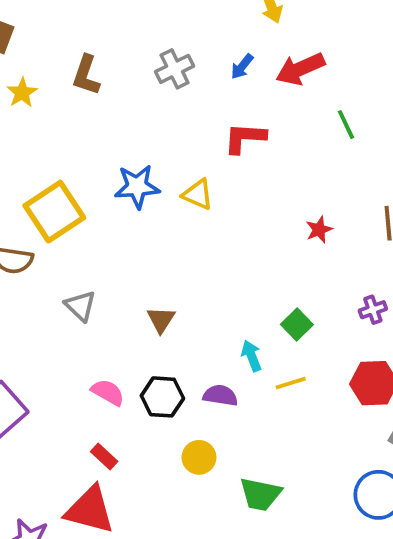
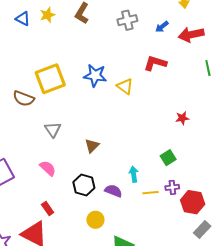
purple cross: (373, 310) -> (172, 187), moved
green square: (297, 324) -> (168, 158), moved
pink semicircle: (108, 392) -> (48, 168), moved

